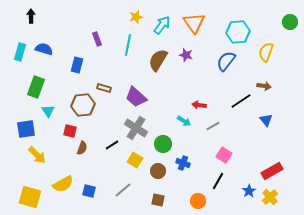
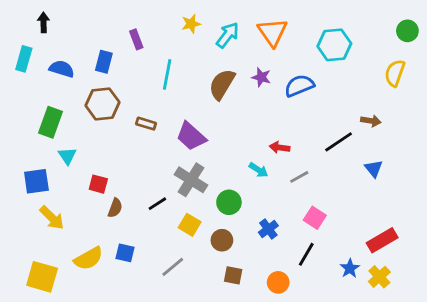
purple rectangle: (97, 39) -> (136, 39), moved
cyan line: (128, 45) -> (167, 74), moved
cyan rectangle: (20, 52) -> (24, 59), moved
yellow semicircle: (266, 52) -> (395, 73), moved
blue semicircle: (226, 61) -> (299, 86), moved, turned 30
blue rectangle: (77, 65) -> (104, 62), moved
brown hexagon: (83, 105) -> (102, 104), moved
blue cross: (183, 163) -> (268, 229), moved, turned 32
blue square: (89, 191) -> (125, 253), moved
brown square: (158, 200) -> (233, 275), moved

